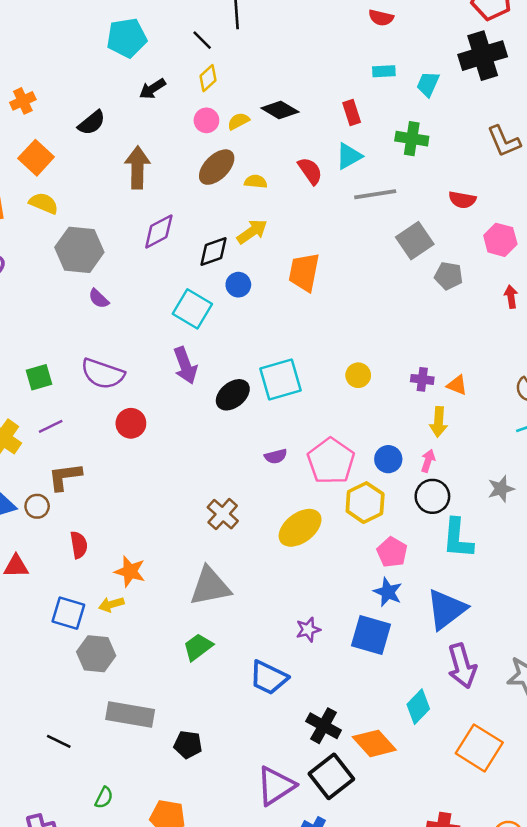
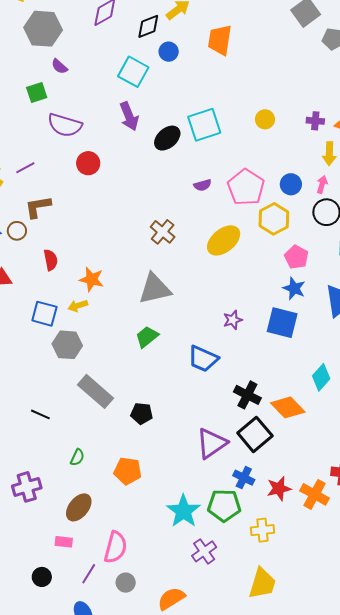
green square: (39, 377) -> (37, 92), moved
gray rectangle: (130, 715) -> (96, 391), turned 33

